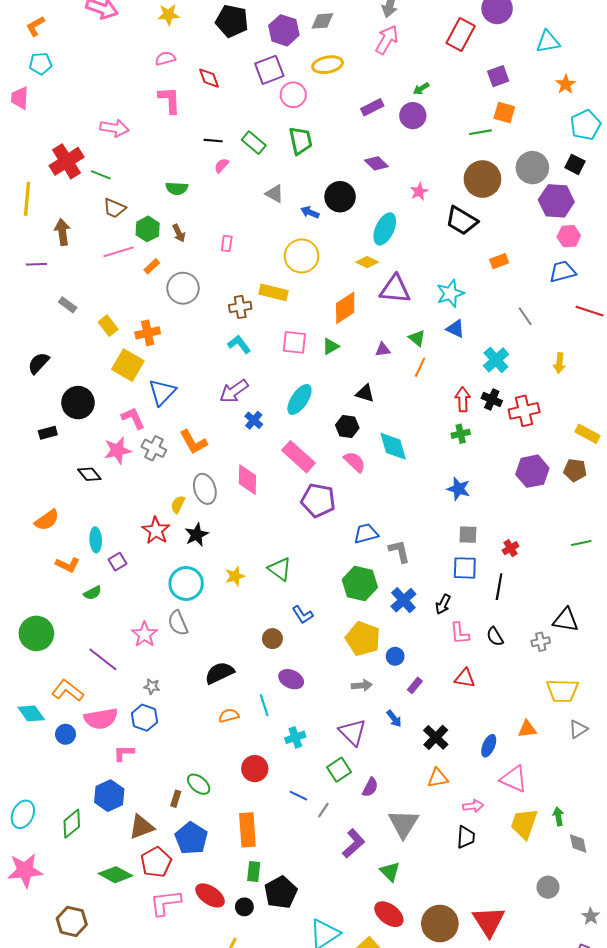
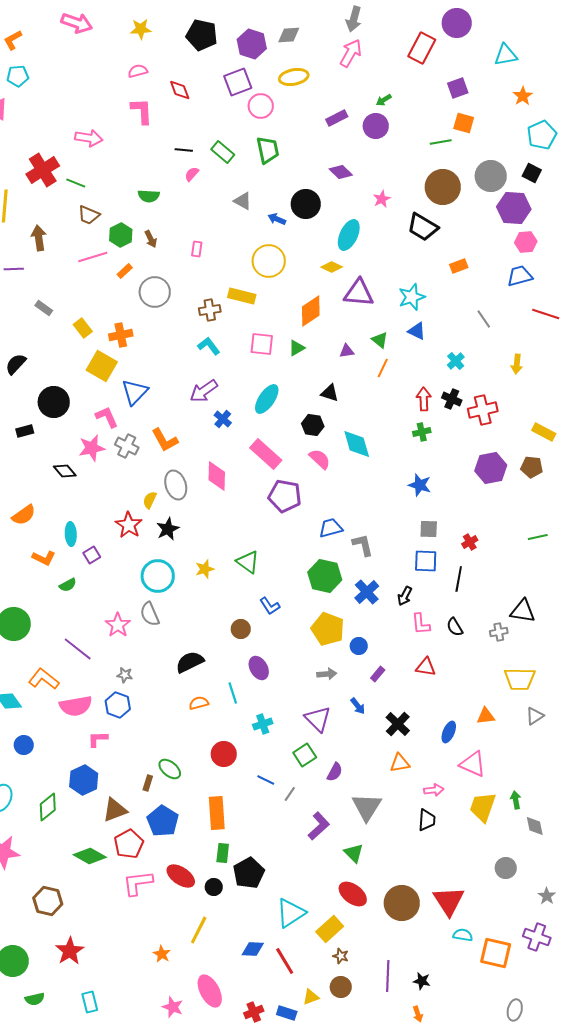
cyan cross: (496, 360) -> (456, 361), size x0.7
purple ellipse: (291, 679) -> (259, 668), turned 35
blue circle: (66, 734) -> (24, 745), moved

